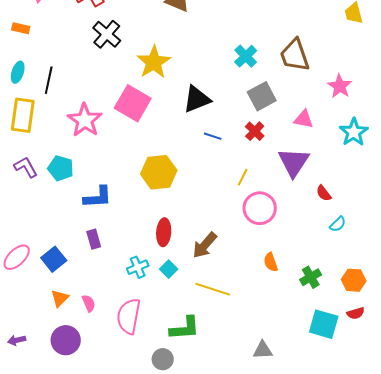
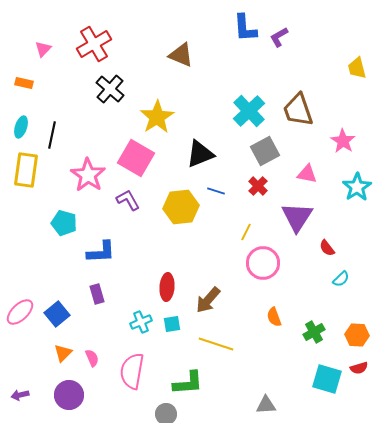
cyan cross: (246, 56) -> (249, 111), size x1.4
purple L-shape: (26, 167) -> (128, 200), moved
yellow hexagon: (159, 172) -> (181, 207), moved
cyan square: (169, 269) -> (172, 324), turned 36

